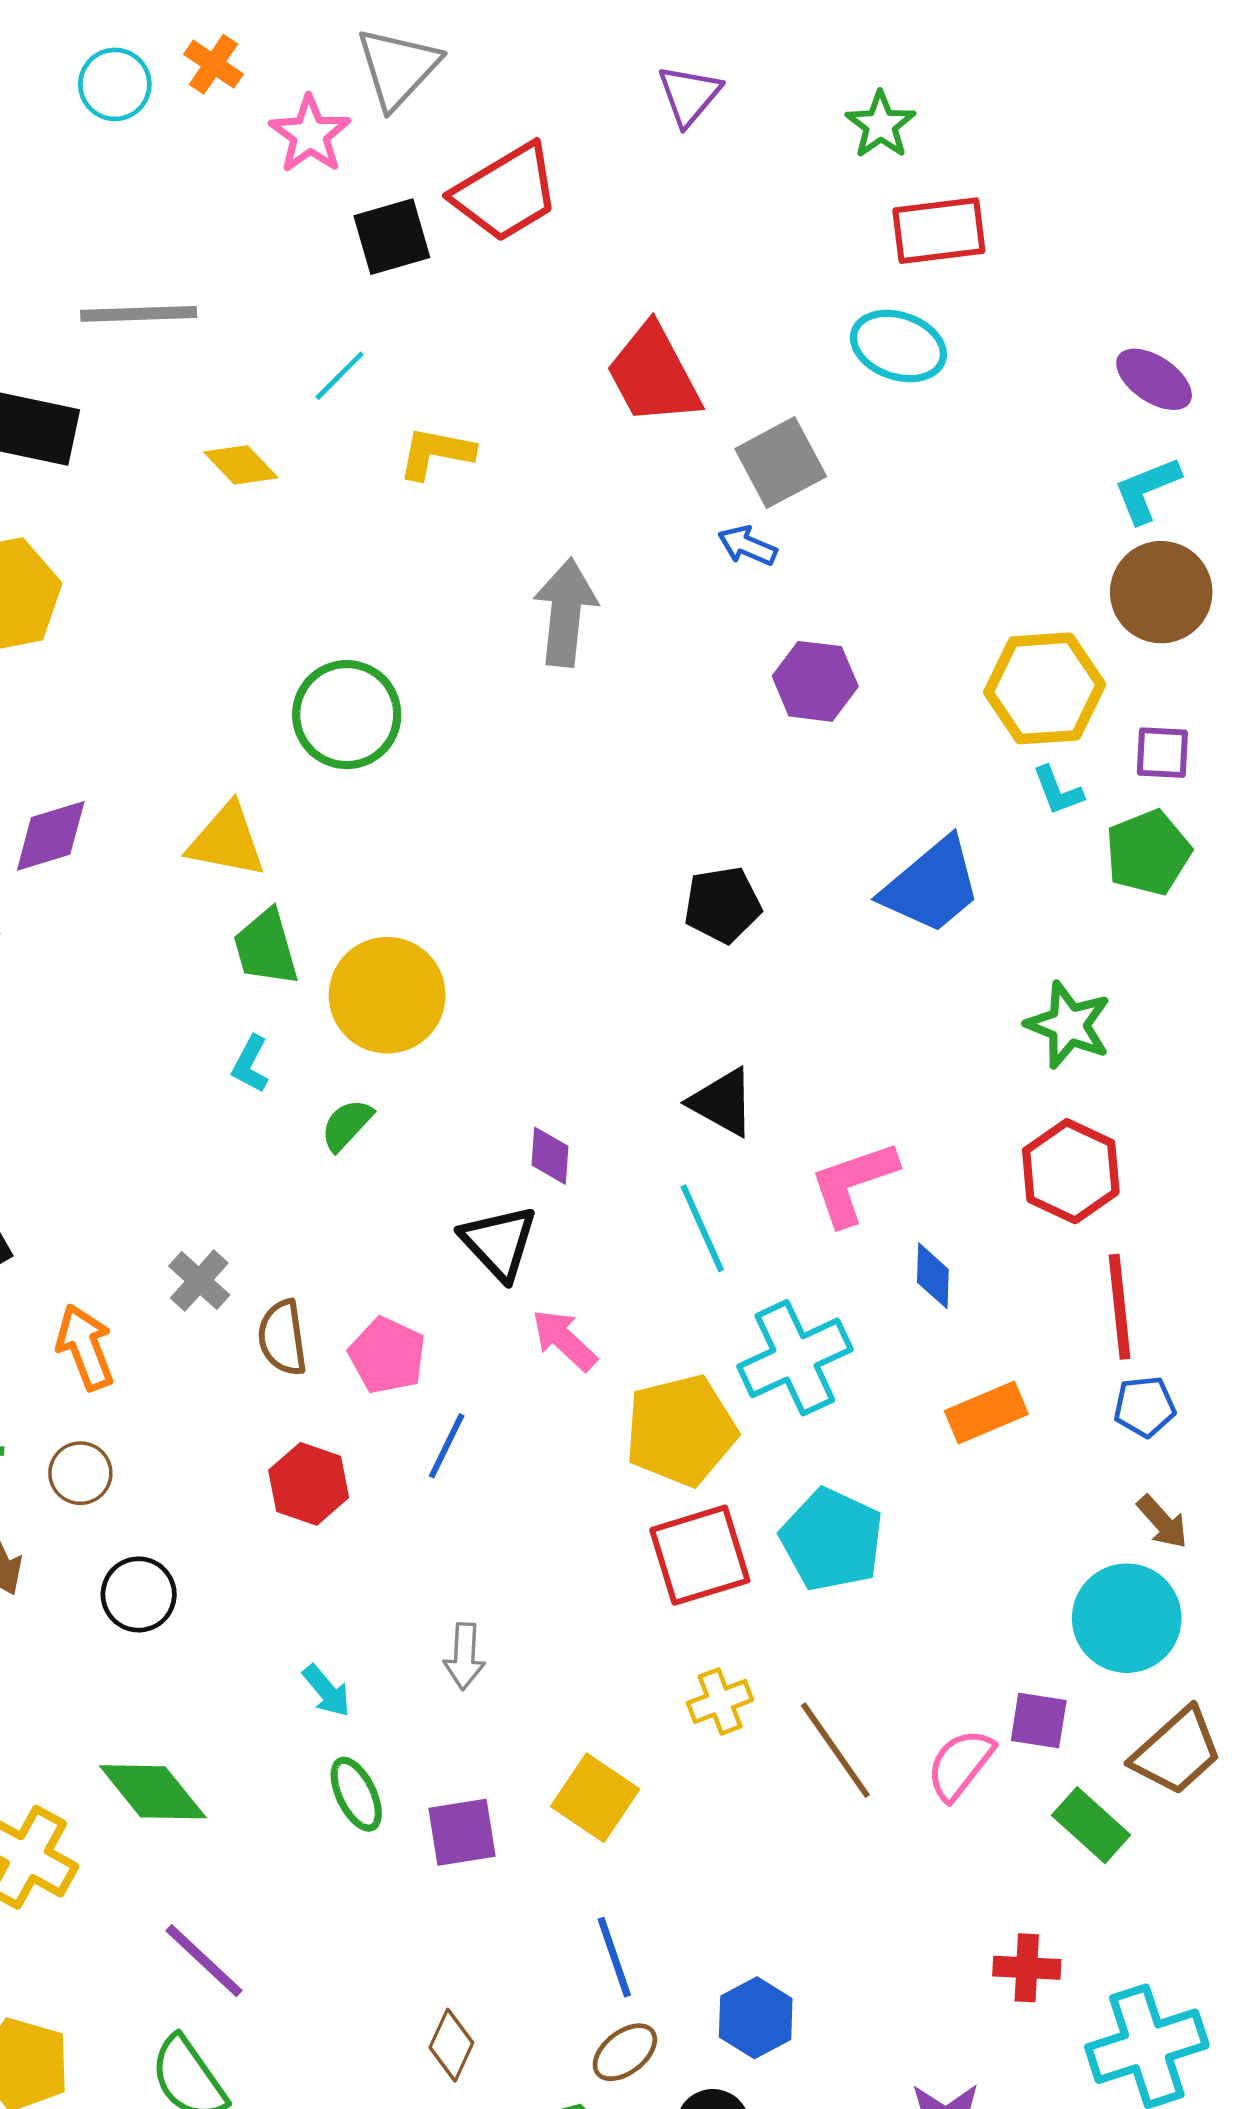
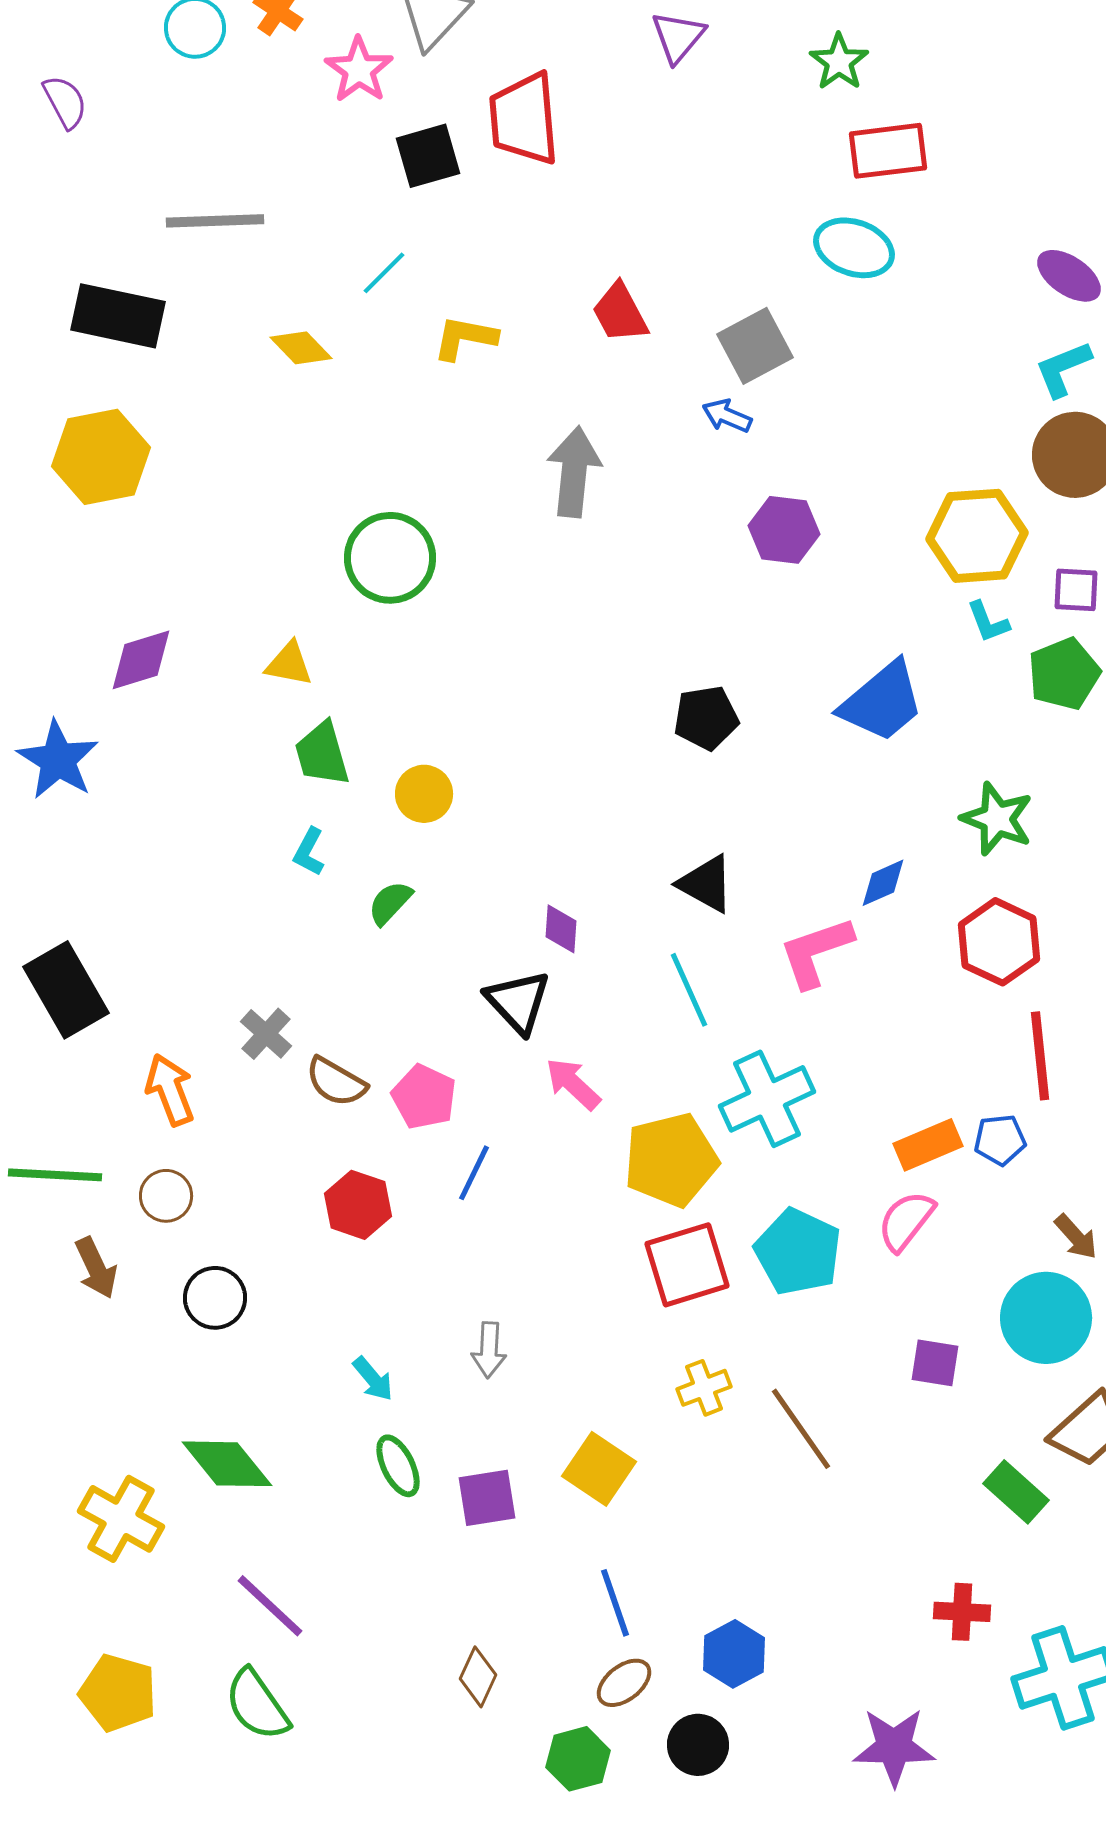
red trapezoid: (506, 193) -> (524, 119), turned 116
red trapezoid: (653, 375) -> (620, 313), moved, size x0.7
yellow triangle: (227, 841) -> (289, 664), size x0.7
yellow circle: (387, 995) -> (424, 794), size x0.6
blue diamond: (933, 1276) -> (883, 883), moved, turned 64
brown semicircle: (282, 1338) -> (336, 1082), turned -52
blue pentagon: (1145, 1407) -> (1000, 1140), moved
purple square: (1039, 1720) -> (935, 1363), moved
pink semicircle: (960, 1764) -> (906, 1221), moved

